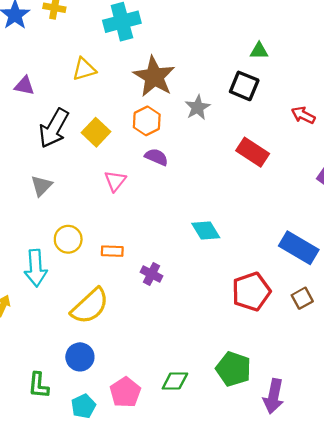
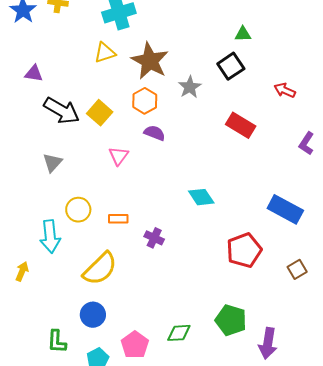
yellow triangle: (84, 69) -> (105, 53), moved
black square: (244, 86) -> (231, 66), turned 36
black arrow: (54, 128) -> (62, 111), turned -87
brown square: (302, 298) -> (297, 269), moved

